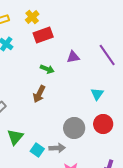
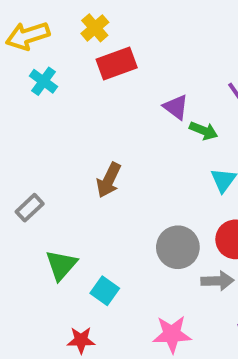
purple triangle: (73, 57) -> (176, 107), turned 48
green arrow: (47, 69) -> (204, 131), moved
gray arrow: (57, 148) -> (217, 281), moved

